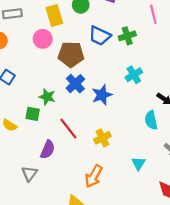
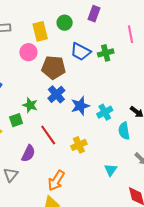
cyan cross: (134, 75) -> (105, 112), moved
green square: (33, 114) -> (16, 120), turned -32
orange arrow: (94, 176) -> (56, 181), moved

